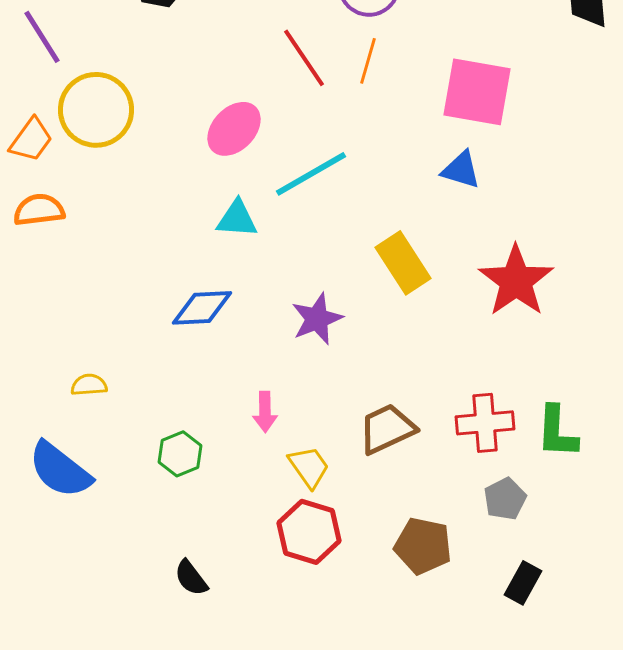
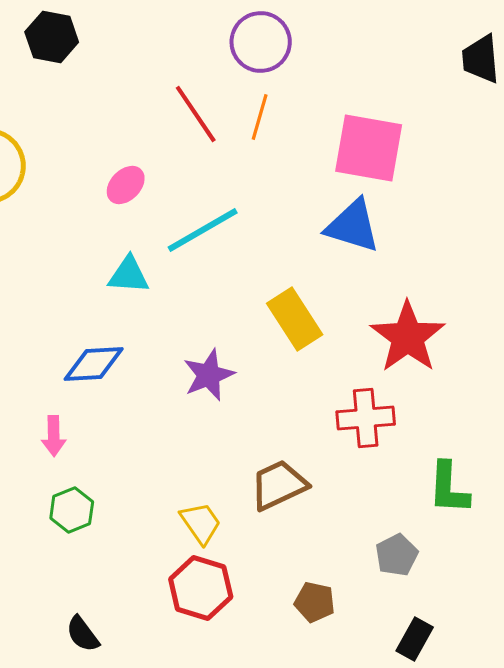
pink ellipse: (234, 129) -> (126, 185), size x0.7
blue triangle: (461, 170) -> (353, 226), size x1.4
pink arrow: (265, 412) -> (54, 436), moved
red cross: (485, 423) -> (366, 418), moved
brown pentagon: (423, 546) -> (315, 602), size x0.7

